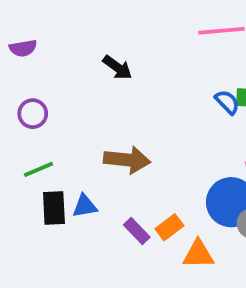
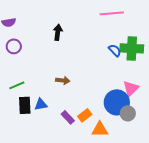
black arrow: (117, 67) -> (58, 32), turned -119
purple circle: (33, 114) -> (14, 46), moved
brown arrow: (127, 160) -> (63, 80), size x0.6

